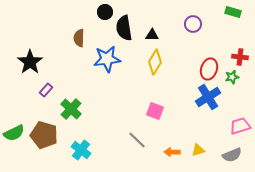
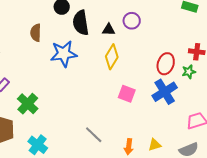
purple circle: (193, 24) -> (132, 21), moved
pink square: (155, 111) -> (127, 94), moved
orange arrow: (172, 152) -> (129, 147), turned -84

